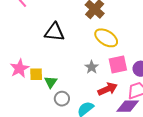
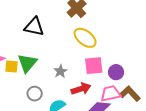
gray star: (92, 67) -> (60, 71), moved
green triangle: (51, 82) -> (27, 63), moved, size x1.5

